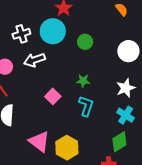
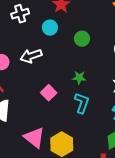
cyan circle: (53, 31) -> (50, 28), size x0.6
white cross: (21, 34) -> (20, 14), moved

